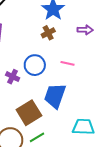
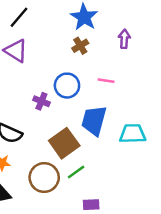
purple arrow: (85, 30) -> (124, 39), turned -84
cyan trapezoid: (83, 127) -> (133, 134), moved

